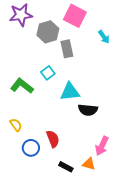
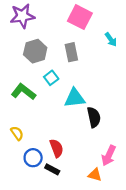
gray hexagon: (48, 32) -> (35, 51), moved
black semicircle: (88, 110) -> (94, 117), turned -108
black rectangle: (66, 167) -> (52, 169), moved

